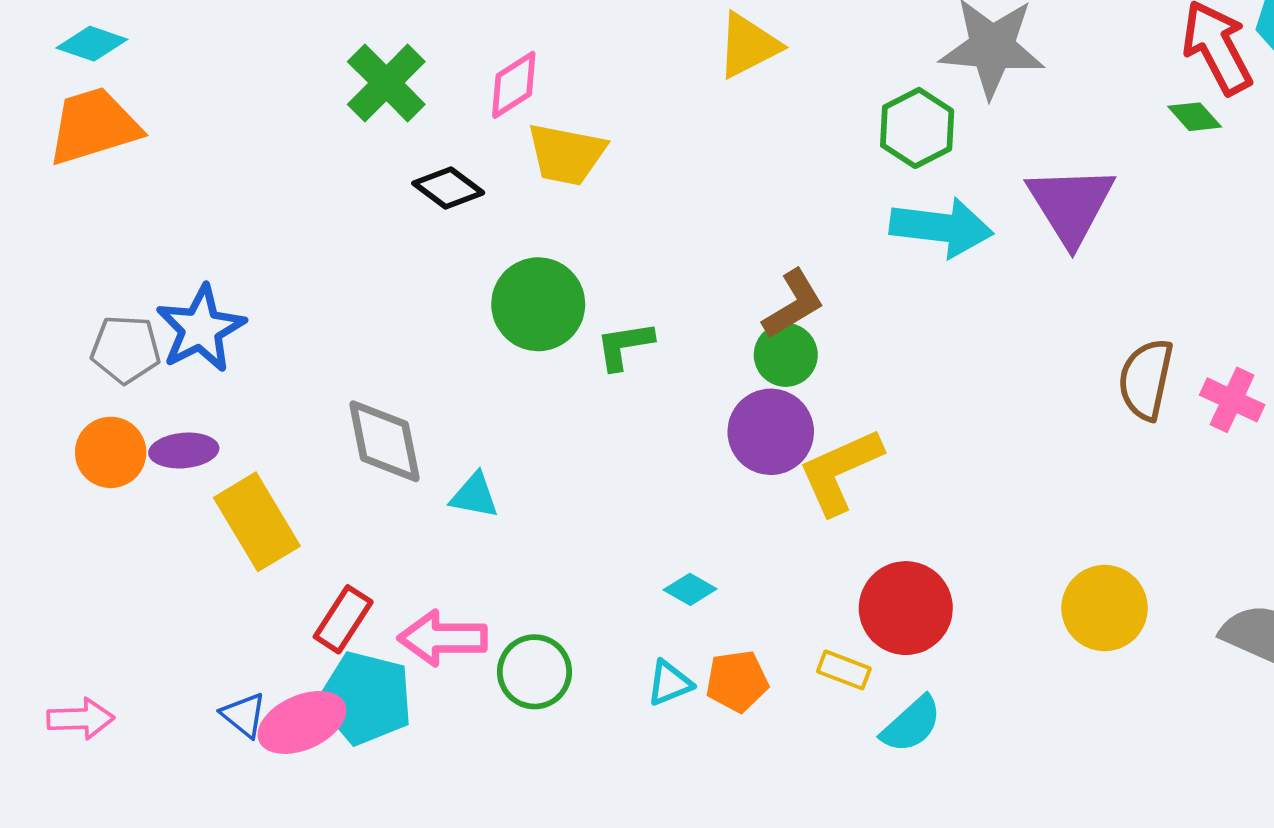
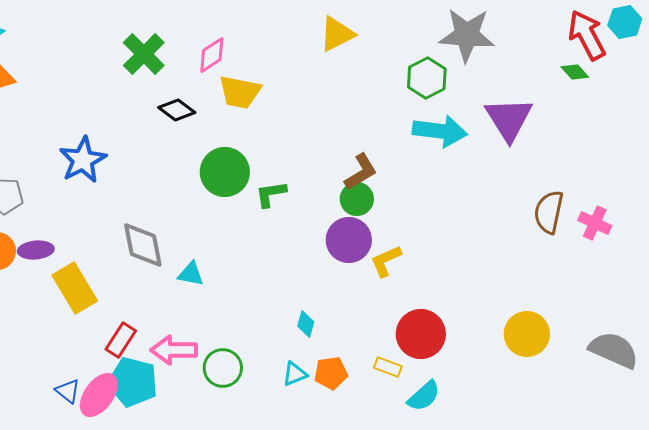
blue star: (201, 329) -> (83, 160), moved
yellow L-shape: (840, 471) -> (386, 261), size x0.7
cyan diamond: (690, 589) -> (306, 324), turned 76
pink ellipse: (302, 722) -> (99, 395), turned -30

